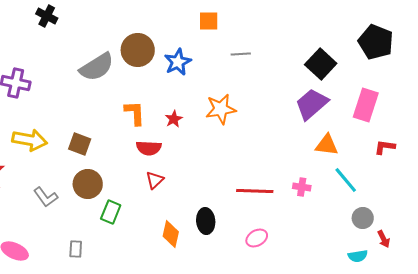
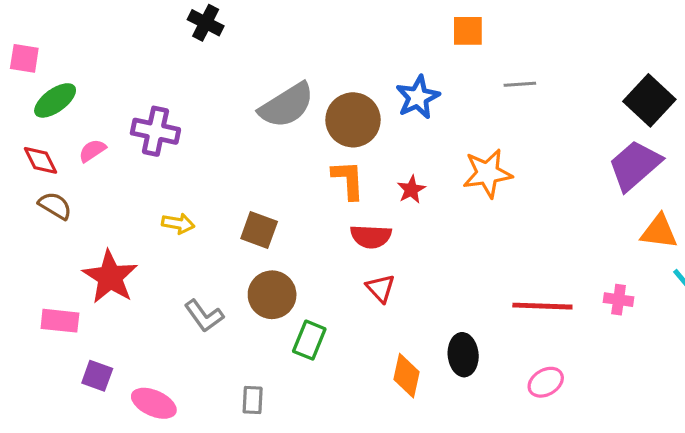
brown circle: (138, 50) -> (353, 120), moved
yellow arrow: (30, 140) -> (178, 224), size x0.6
red triangle: (155, 180) -> (381, 288), turned -30

